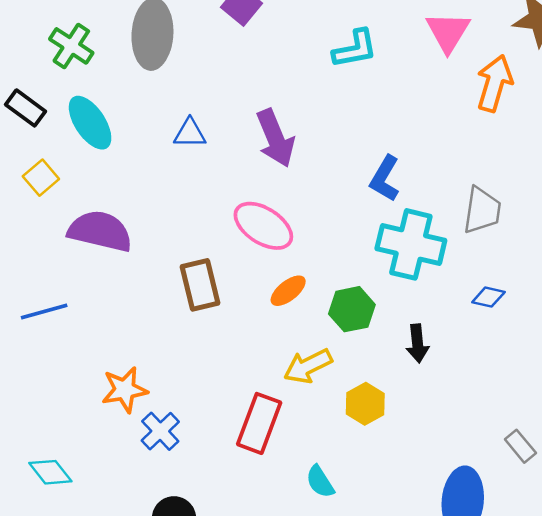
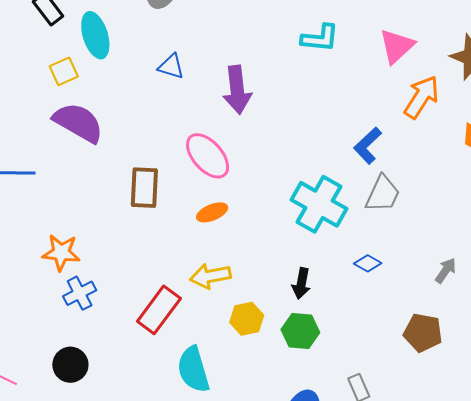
yellow square: (41, 178) -> (64, 71), moved
blue L-shape: (385, 178) -> (368, 146), moved
green hexagon: (352, 309) -> (300, 331), moved
cyan semicircle: (320, 482) -> (193, 369), size x1.6

